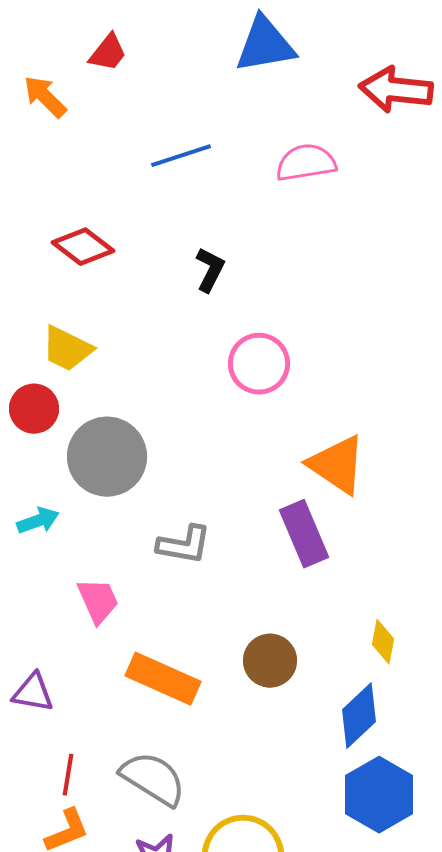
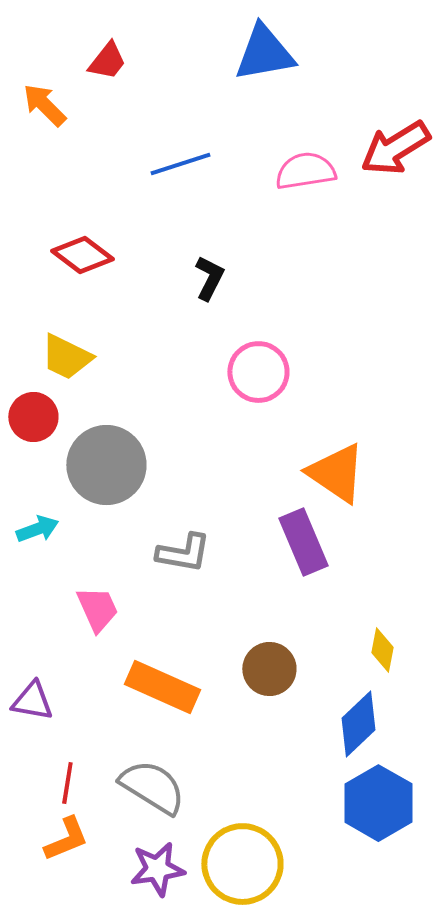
red arrow: (396, 90) -> (395, 148), moved, turned -38

